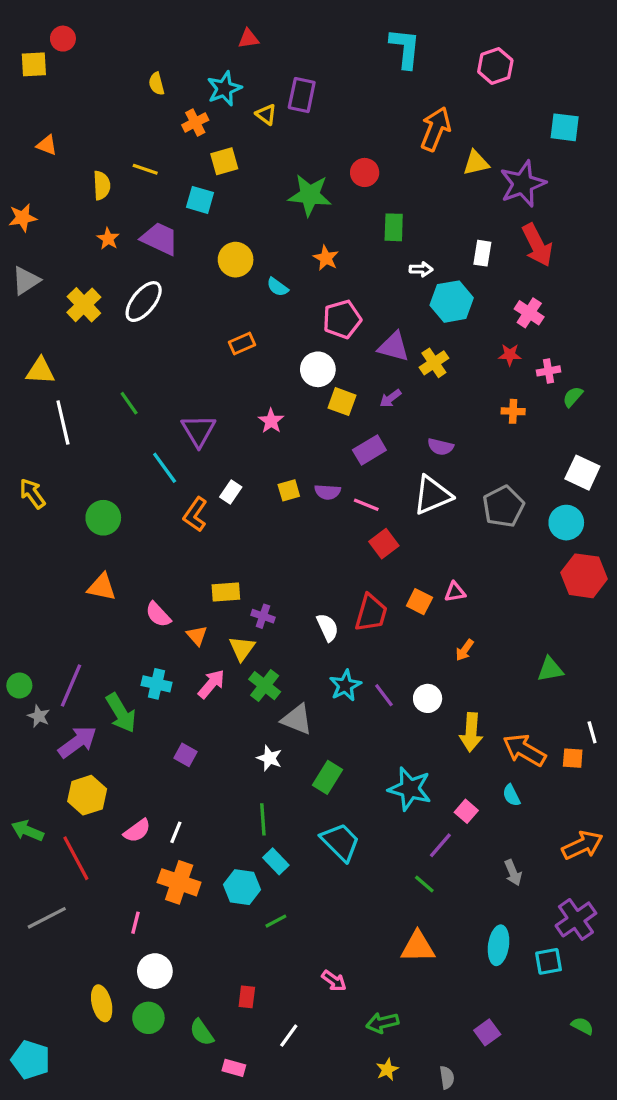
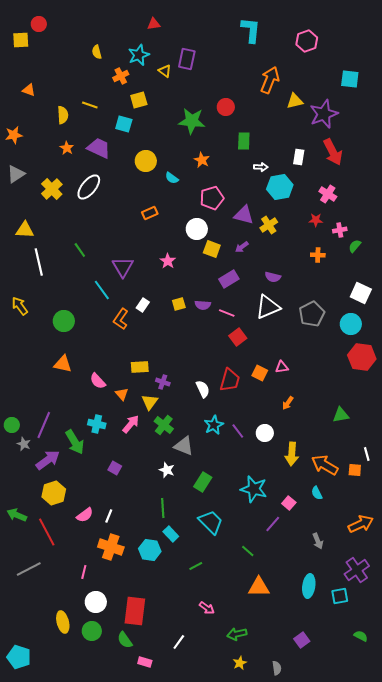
green line: (424, 884) -> (248, 551), moved
green line: (276, 921) -> (196, 566), moved
red rectangle: (247, 997) -> (135, 611), moved, size x2.0

